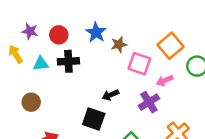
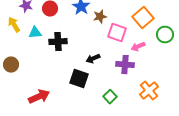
black cross: (68, 61) -> (58, 42), moved
brown circle: (31, 102) -> (11, 65), moved
purple cross: (149, 102) -> (125, 65), turned 36

